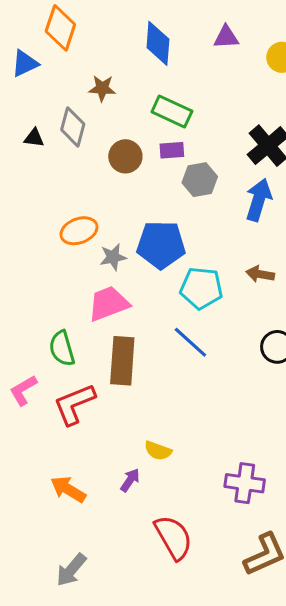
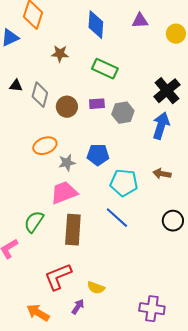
gray diamond: (73, 127) -> (40, 95), moved
purple rectangle: (172, 150) -> (97, 104), moved
brown circle: (125, 156) -> (67, 107), moved
blue pentagon: (161, 245) -> (98, 155), size x0.7
green semicircle: (62, 348) -> (34, 222), turned 50
red L-shape: (74, 404) -> (58, 277), moved

